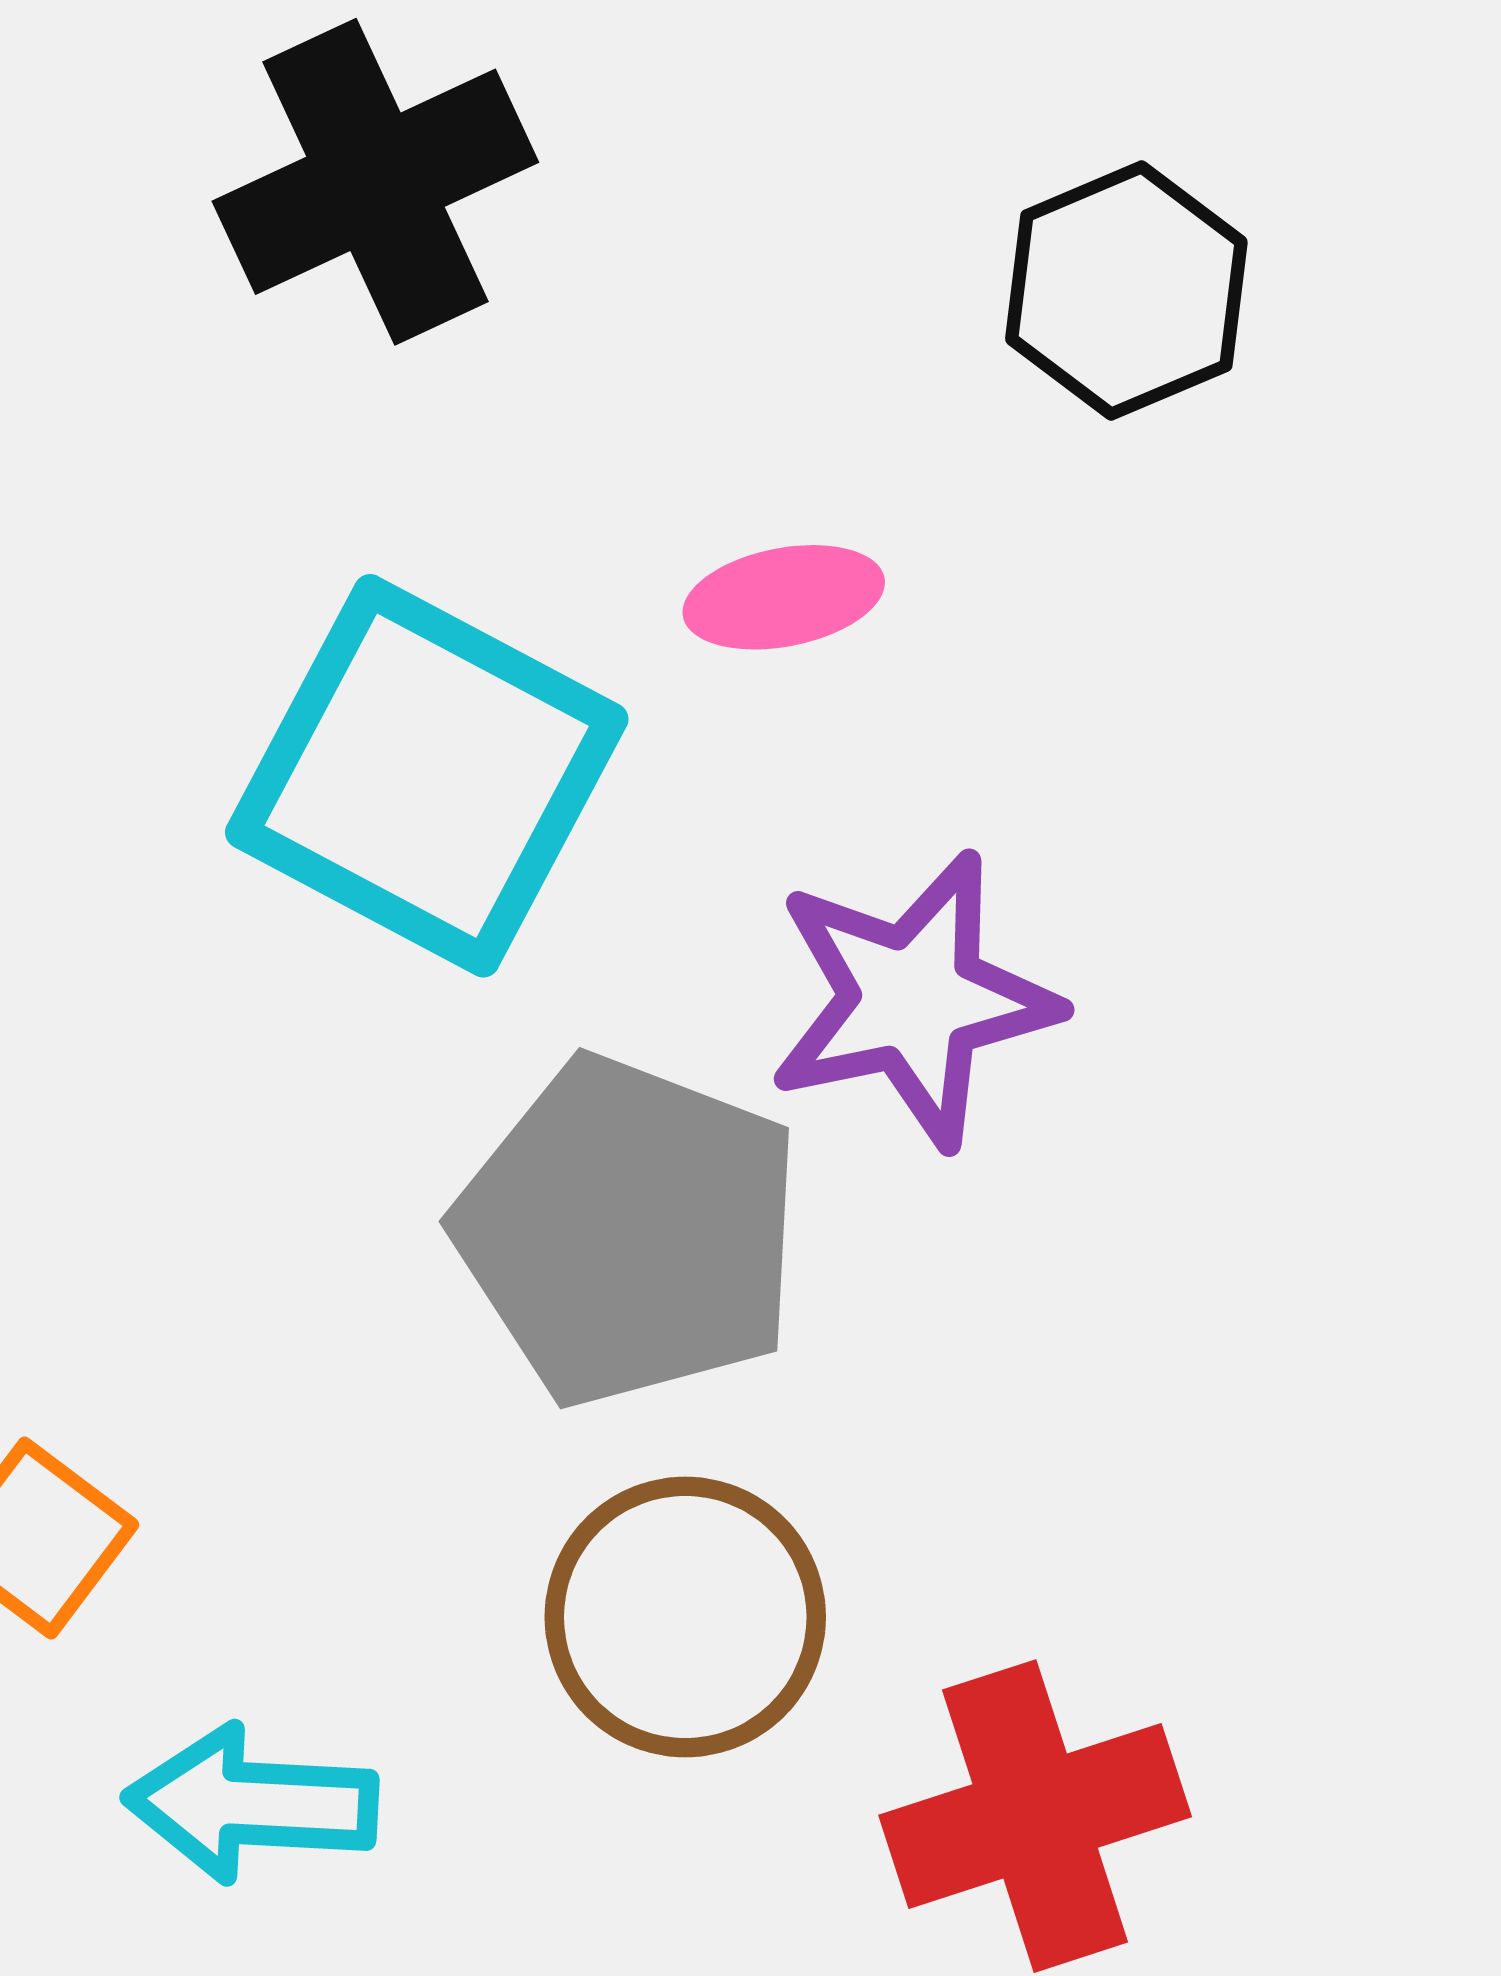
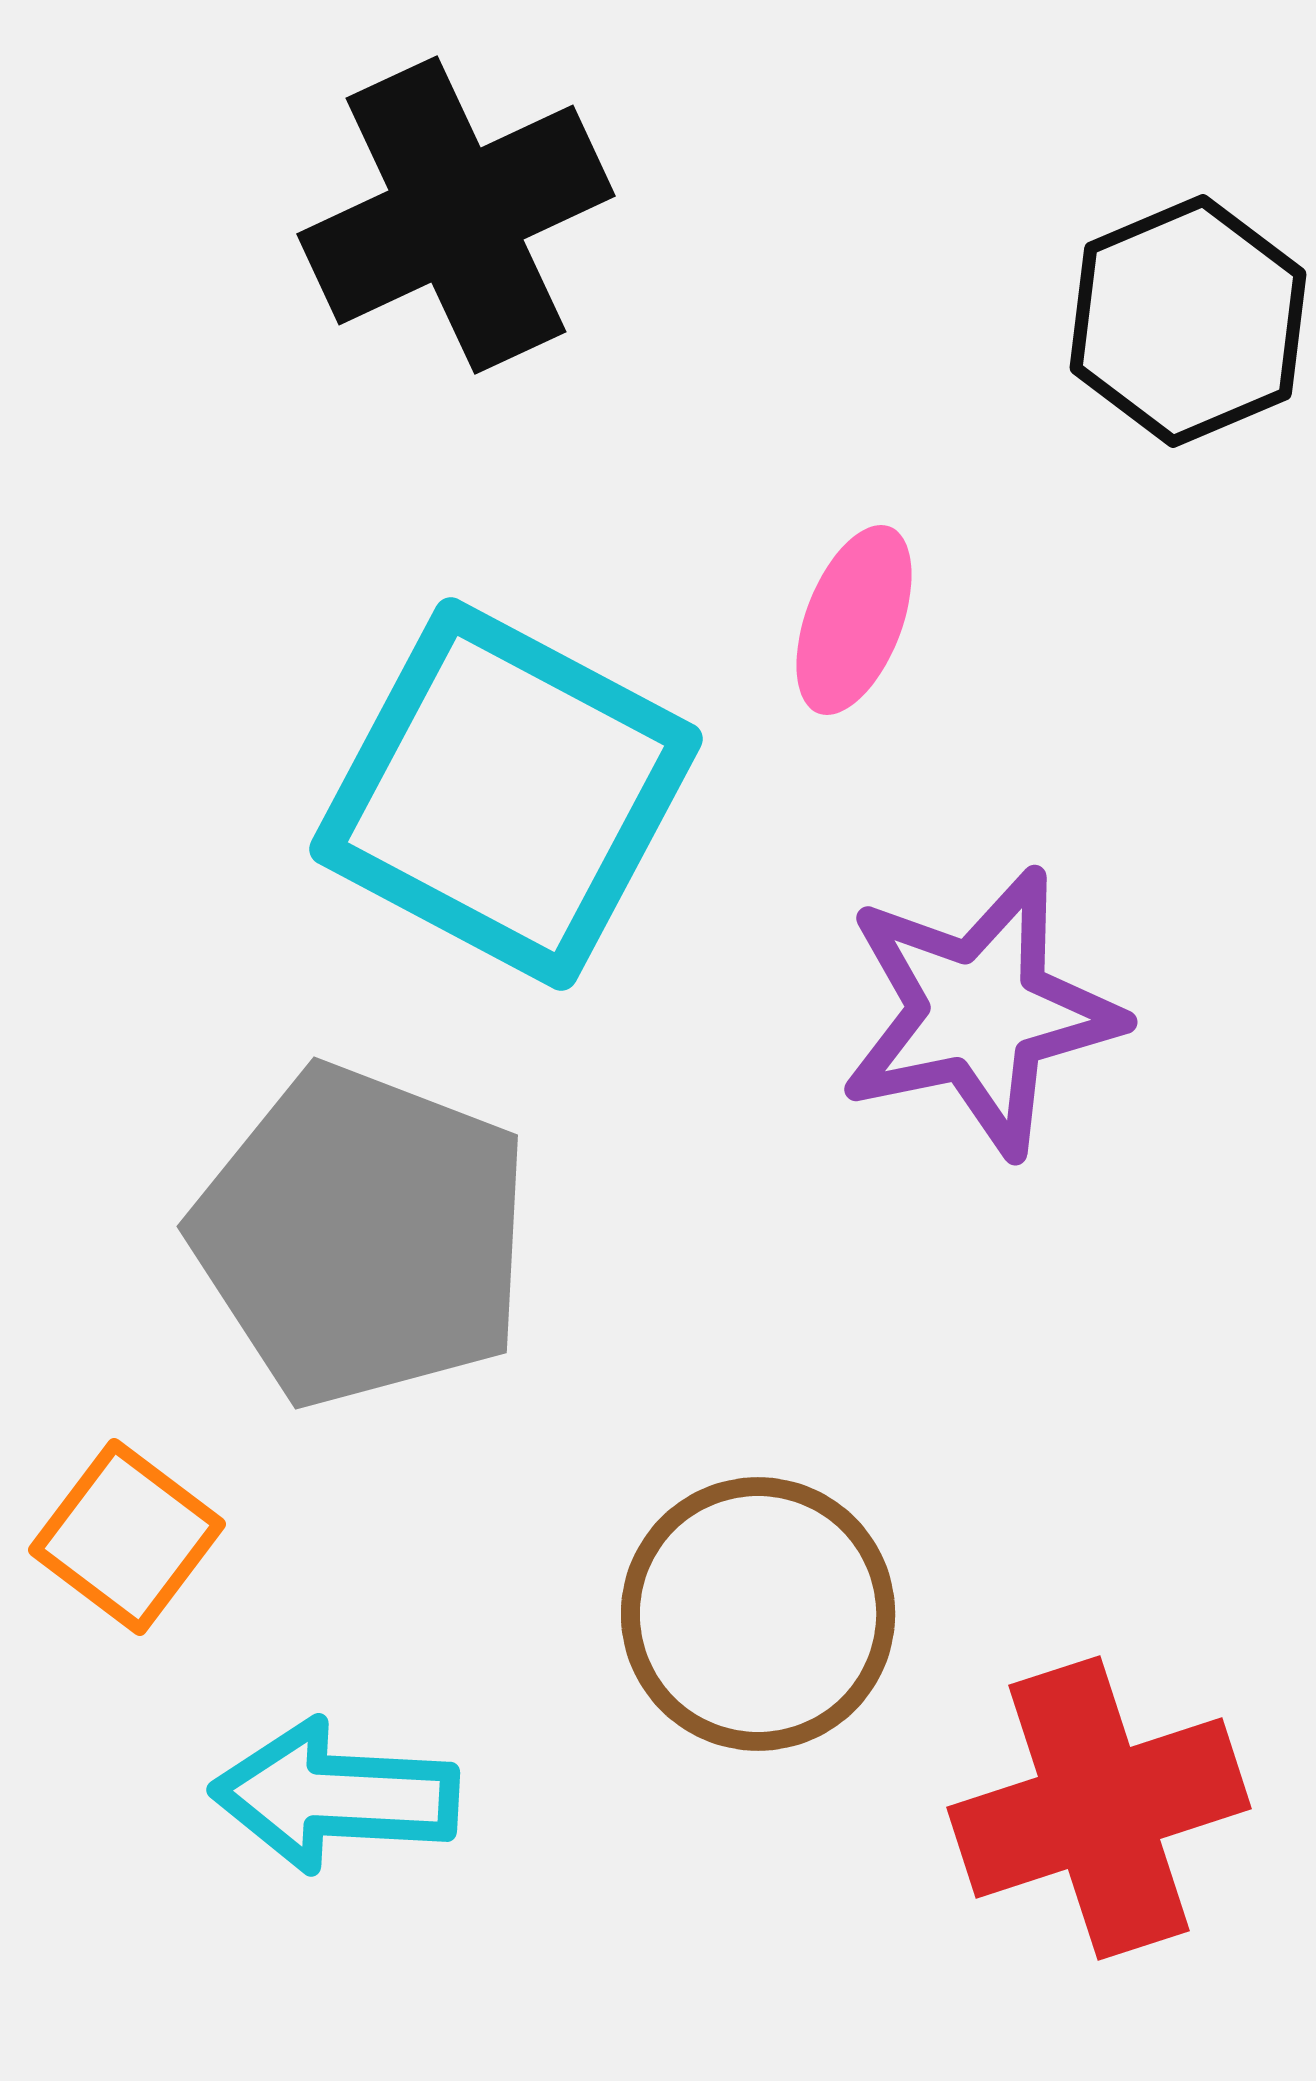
pink ellipse: (784, 597) -> (854, 620), turned -58
gray pentagon: (629, 1231) -> (362, 1236), moved

